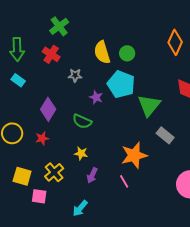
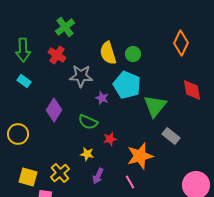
gray star: (75, 75) -> (81, 76), size x1.6
red star: (42, 138) -> (110, 139), moved

